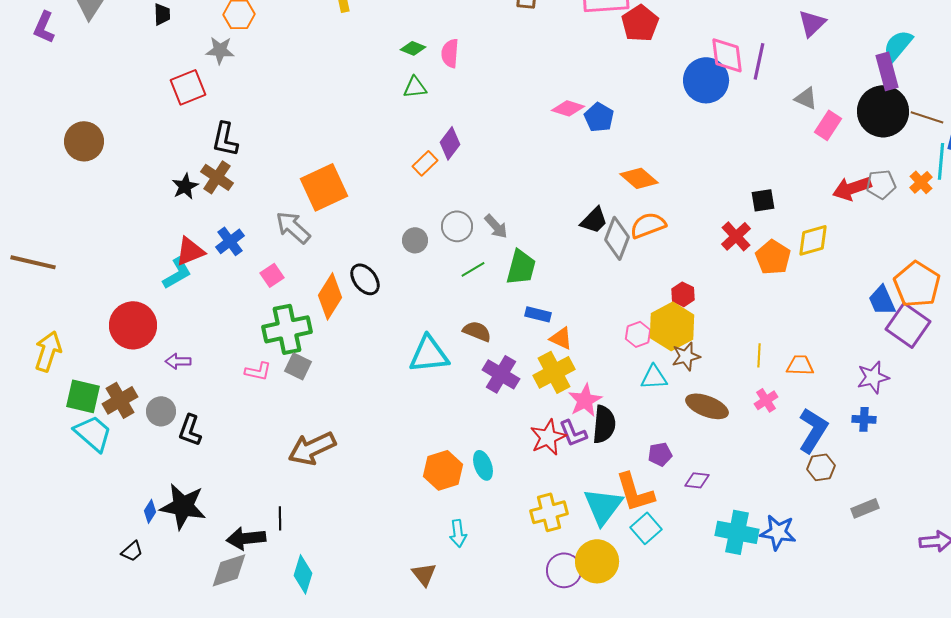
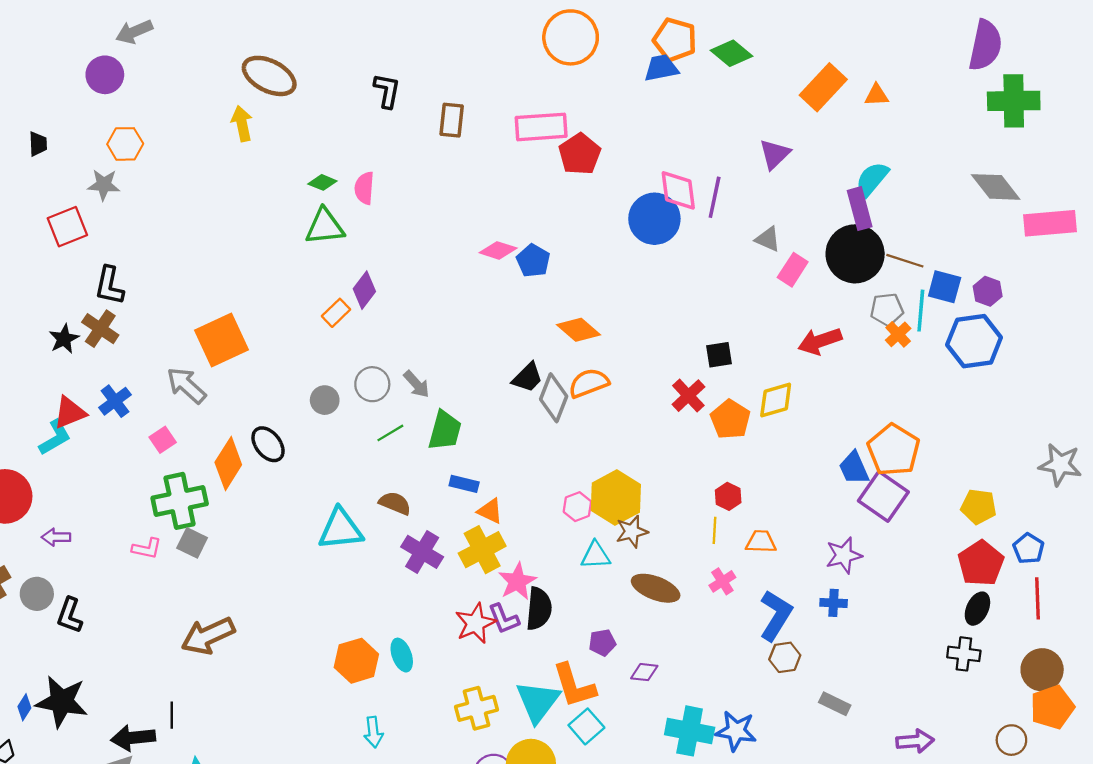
green triangle: (415, 87) -> (325, 227), size x1.5
gray pentagon: (881, 184) -> (887, 309), moved
red hexagon: (683, 294) -> (728, 496), moved
gray rectangle: (865, 508) -> (835, 704), turned 48

